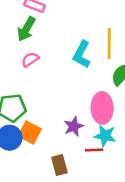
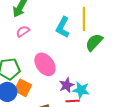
pink ellipse: (102, 108) -> (45, 64), moved, turned -35
purple star: (74, 126) -> (67, 85), moved

